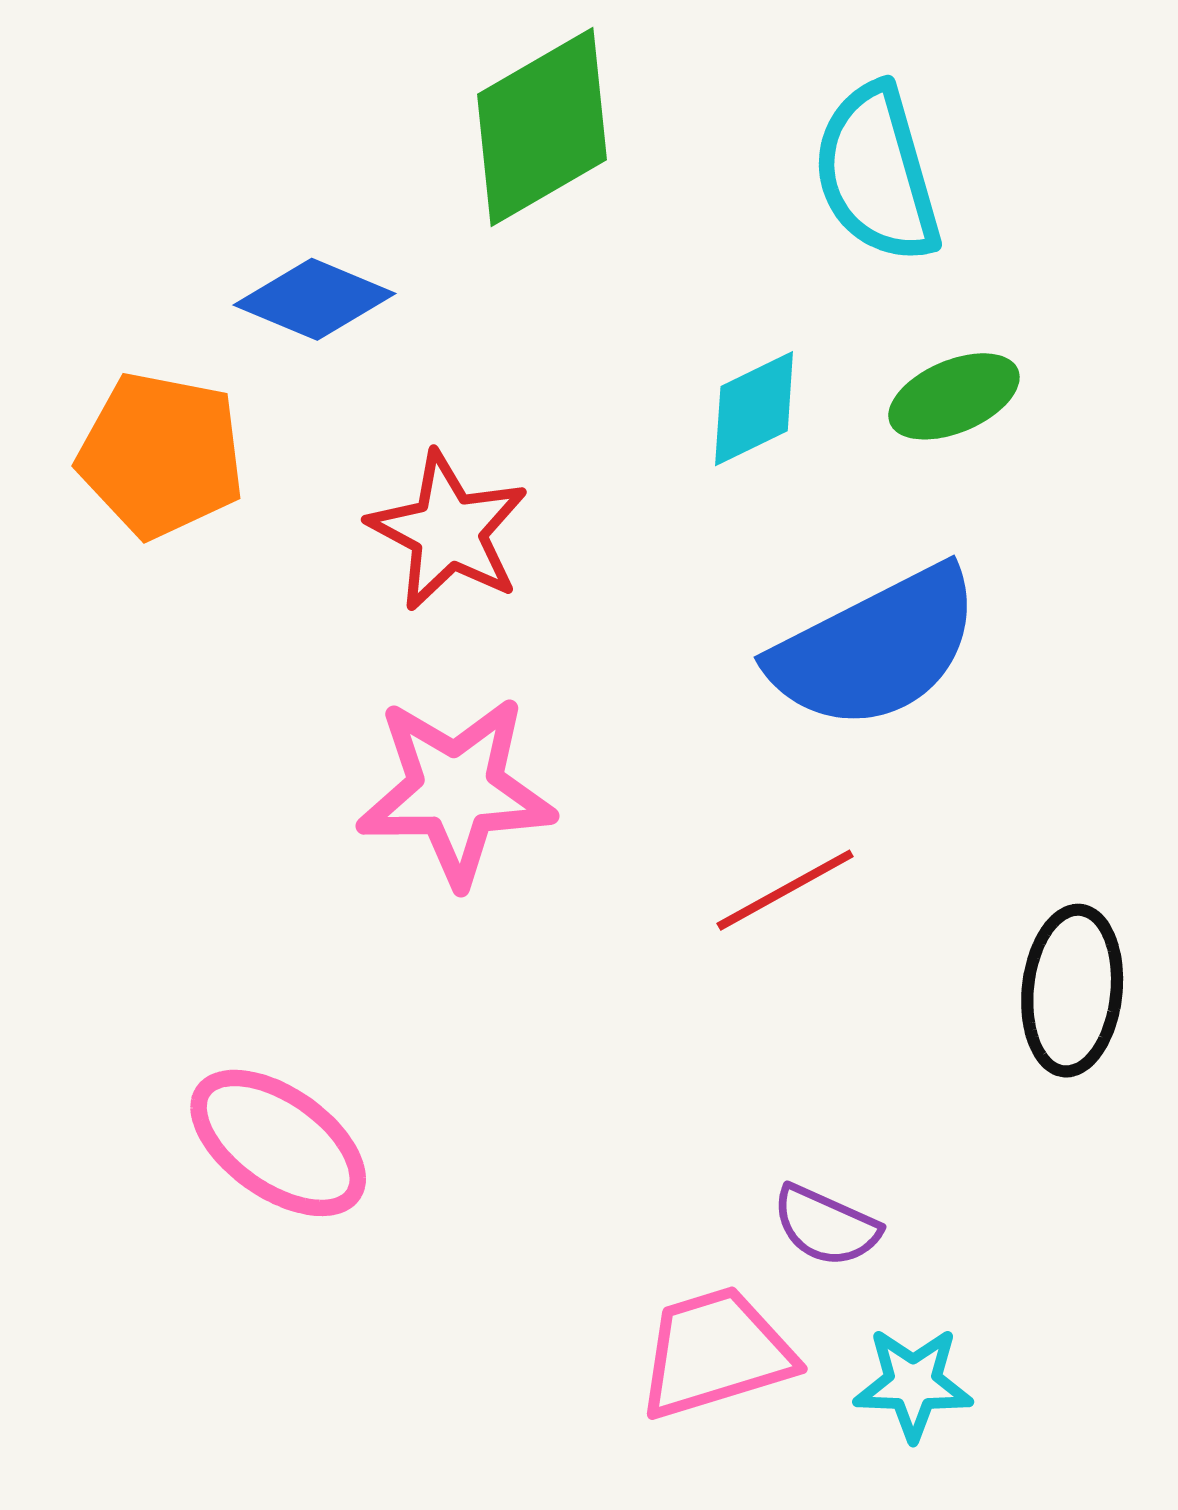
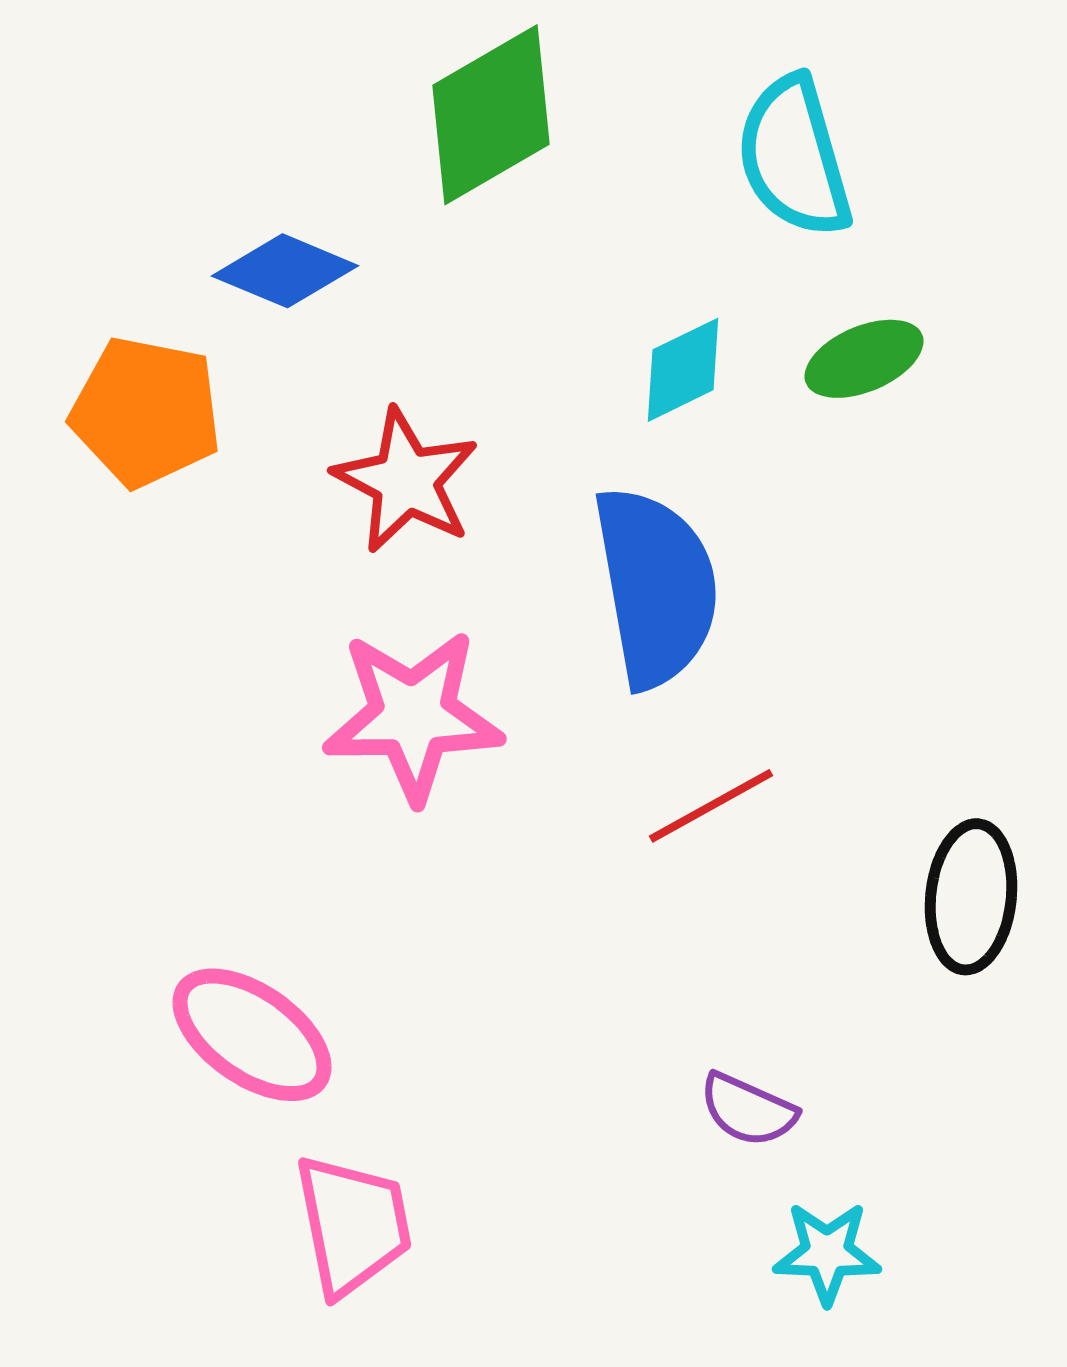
blue semicircle: (876, 648) -> (656, 587), moved, turned -73
pink trapezoid: (715, 1353) -> (353, 1225), moved, turned 96

